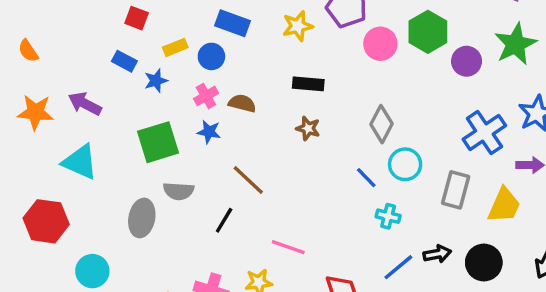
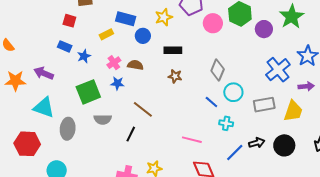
yellow rectangle: (175, 47) -> (106, 34), moved
blue circle: (211, 56) -> (143, 36), moved
gray rectangle: (456, 190) -> (264, 105), turned 70
gray ellipse: (142, 218) -> (68, 129), moved
pink line: (288, 247) -> (192, 140), moved

